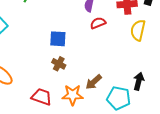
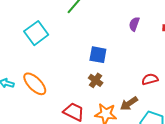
red semicircle: (98, 23) -> (150, 79), moved

